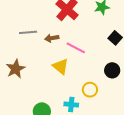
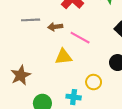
yellow triangle: (61, 66) -> (63, 57), turned -48
brown star: (16, 69) -> (21, 75), moved

